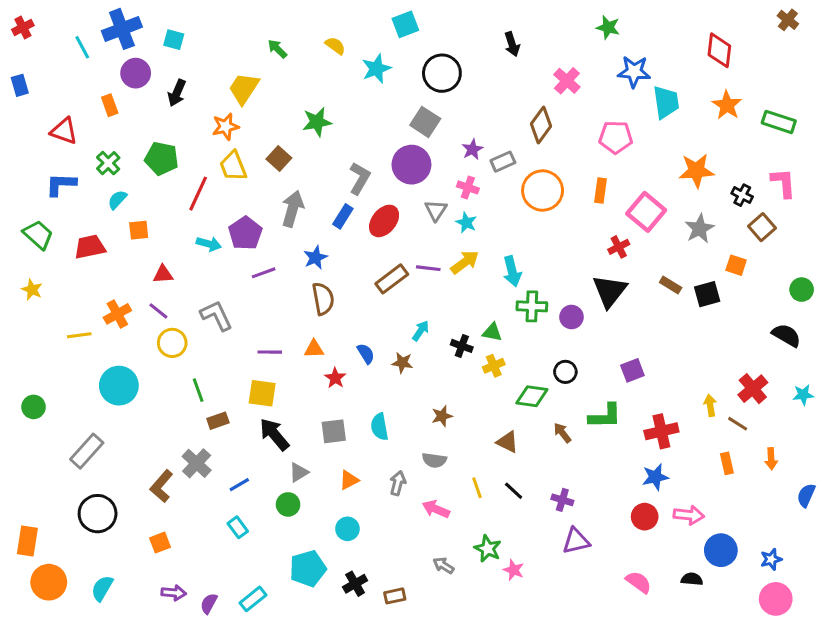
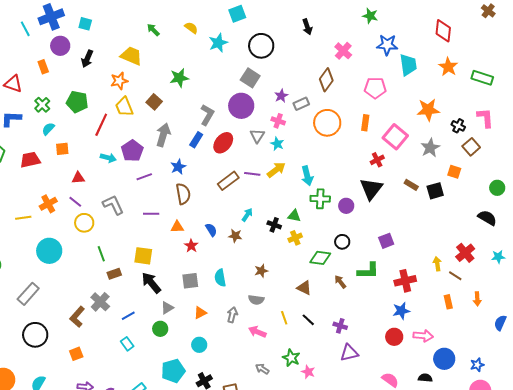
yellow trapezoid: (244, 88) -> (131, 56), turned 80
purple line: (270, 352) -> (151, 214), moved

